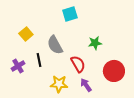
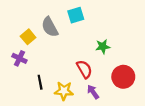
gray semicircle: (55, 45) -> (50, 27), moved
black line: (39, 60) -> (40, 82), moved
purple cross: (18, 66) -> (19, 58), moved, turned -32

